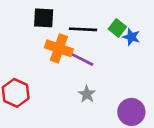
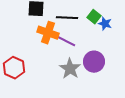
gray star: (87, 94) -> (70, 69), size x1.5
purple circle: (131, 112) -> (94, 62), moved

